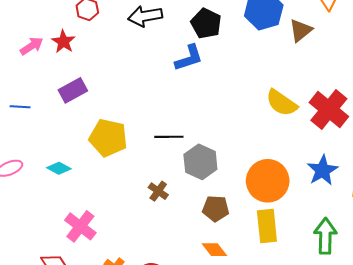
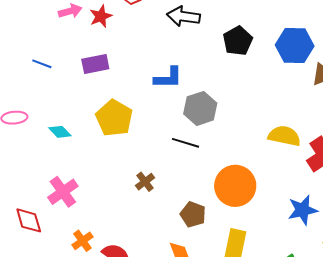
blue L-shape: (189, 58) -> (168, 78), moved
yellow semicircle: (282, 103) -> (284, 136), turned 140
black line: (169, 137) -> (186, 143), moved
gray hexagon: (200, 162) -> (200, 108), moved
orange circle: (268, 181) -> (235, 186), moved

